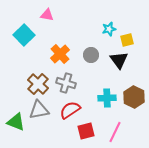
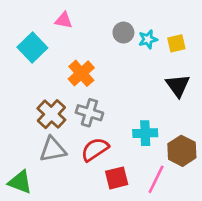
yellow square: (127, 40) -> (176, 43), moved
gray circle: (91, 55) -> (123, 33), moved
black triangle: (119, 60) -> (178, 86), moved
brown hexagon: (134, 97) -> (182, 151), moved
green triangle: (16, 122) -> (20, 182), moved

